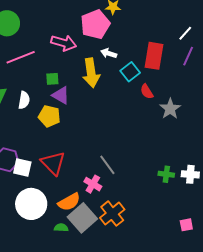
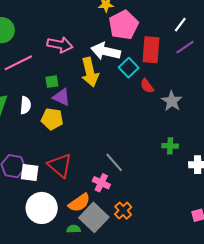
pink pentagon: (95, 24) -> (124, 25), moved
white arrow: (109, 53) -> (106, 51), size x1.8
purple line: (188, 56) -> (185, 47), turned 36
green cross: (166, 174) -> (170, 146), moved
orange cross: (112, 214) -> (123, 211), size x0.7

